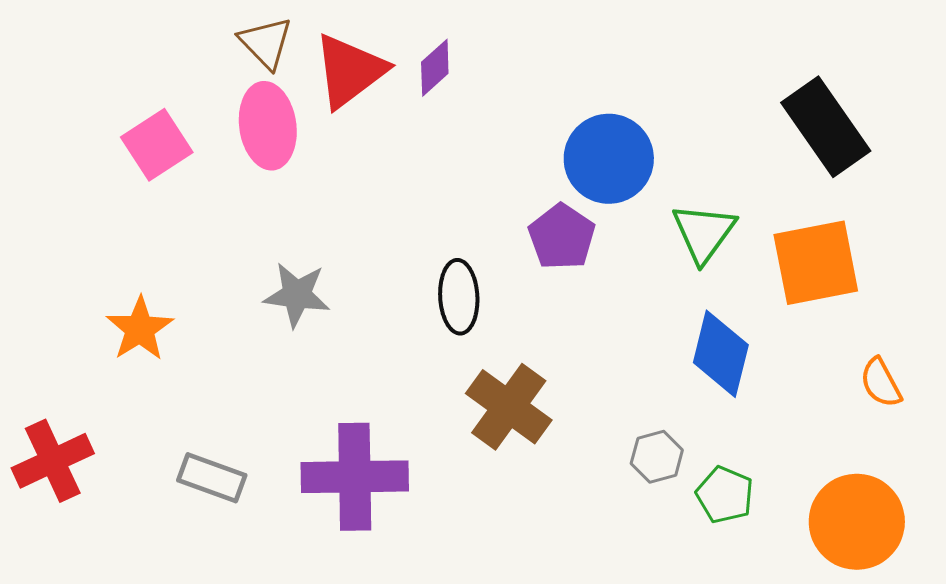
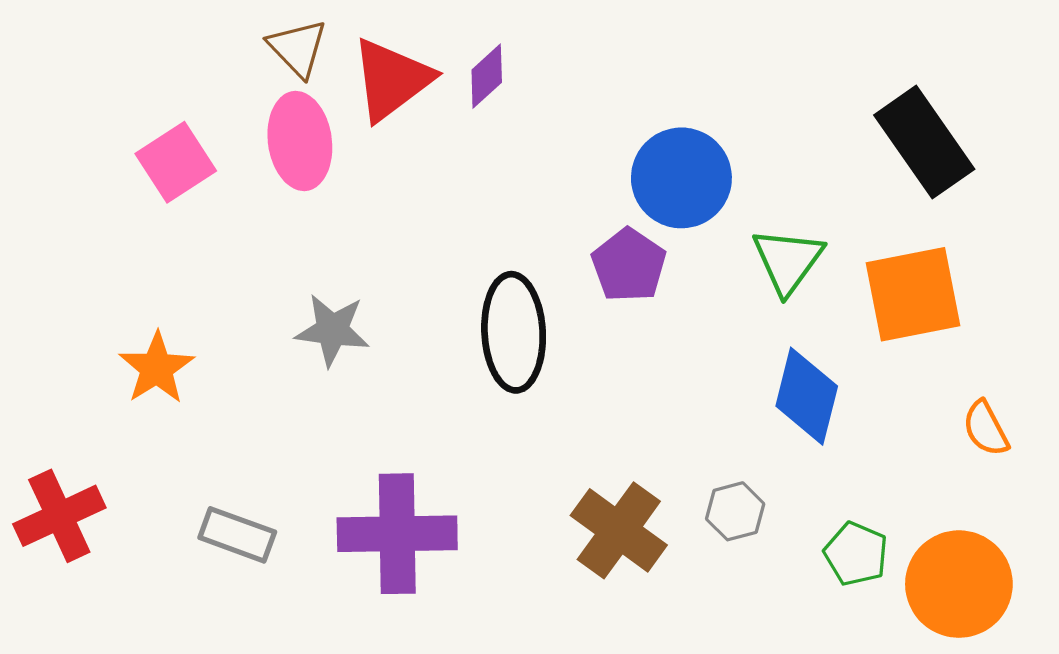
black ellipse: (459, 297) -> (514, 332), size x1.4
brown cross: (509, 407) -> (619, 530), moved
green pentagon: (725, 495) -> (856, 554), moved

